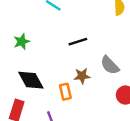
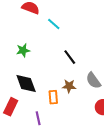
black line: (78, 42) -> (70, 57), turned 63

